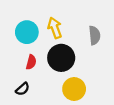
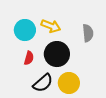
yellow arrow: (55, 28) -> (51, 26), turned 132
black semicircle: (23, 89) -> (43, 83), moved, size x1.5

